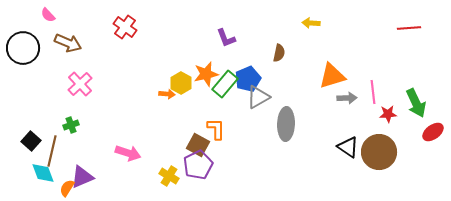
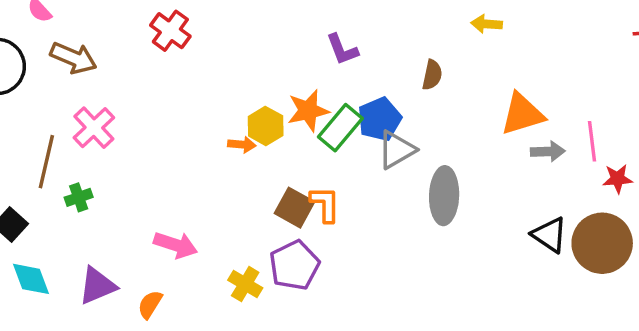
brown square: (198, 145) -> (294, 208), moved
brown line: (52, 151) -> (46, 162), moved
orange semicircle: (67, 188) -> (150, 304), moved

